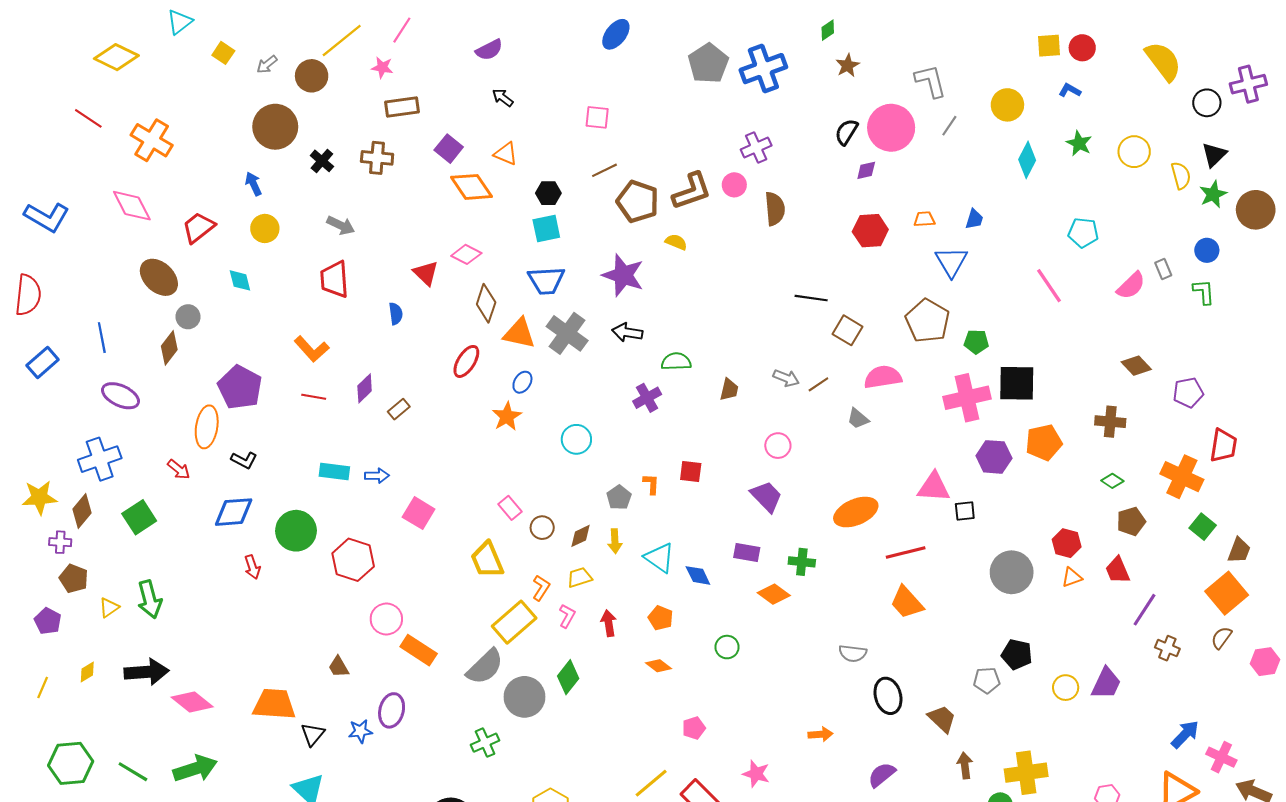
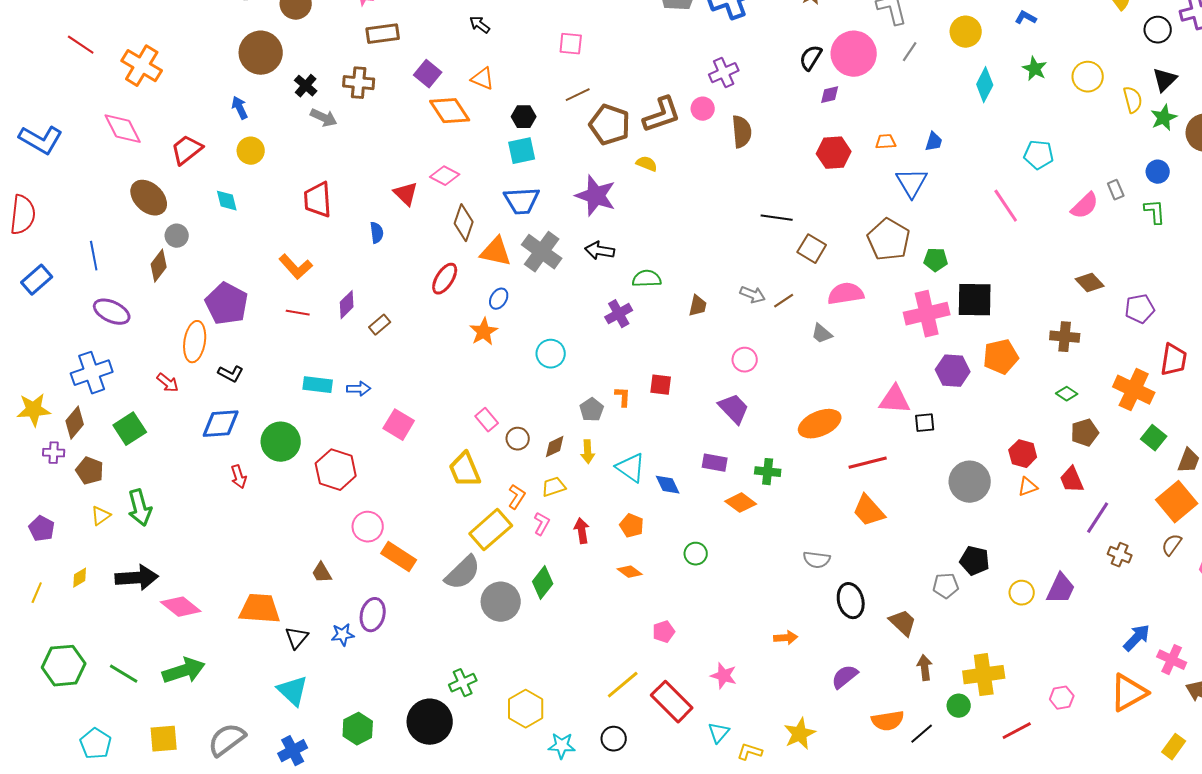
gray arrow: (341, 225) -> (324, 118), moved
brown pentagon: (74, 578) -> (90, 471), moved
green cross: (485, 743) -> (463, 683), moved

